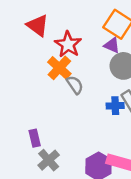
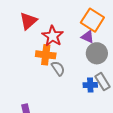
red triangle: (38, 25) -> (28, 21), turned 42
orange cross: (59, 68) -> (46, 55), turned -36

